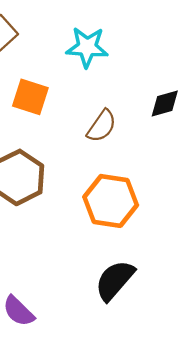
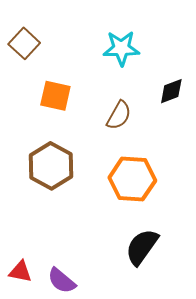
cyan star: (87, 47) -> (121, 48), moved

